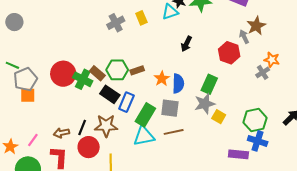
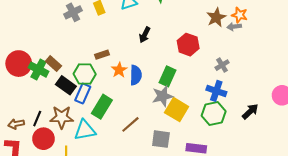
gray arrow: (244, 37) -> (234, 27), moved, turned -72
orange star: (272, 60) -> (240, 15), moved
green hexagon: (117, 70) -> (85, 74), moved
brown rectangle: (137, 70) -> (102, 55), moved
gray square: (170, 108) -> (161, 139), moved
yellow square: (219, 117) -> (177, 110), size x1.6
brown line: (174, 132) -> (130, 124), turned -30
cyan triangle: (144, 136) -> (85, 130), moved
blue cross: (258, 141) -> (216, 91), moved

